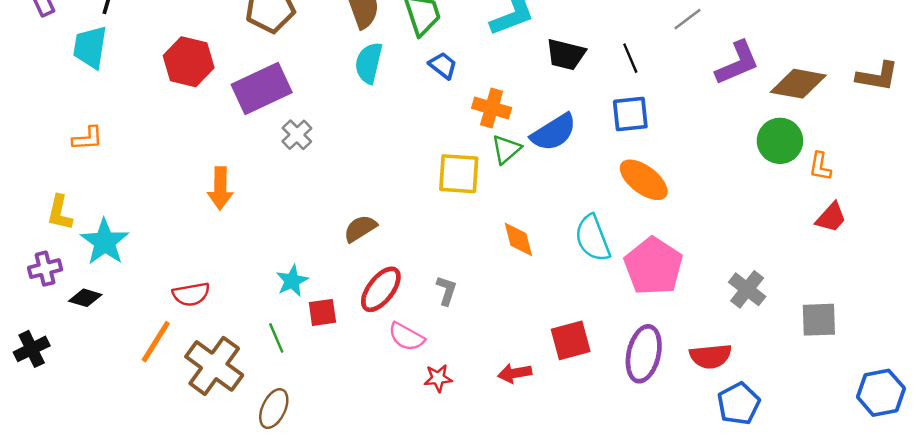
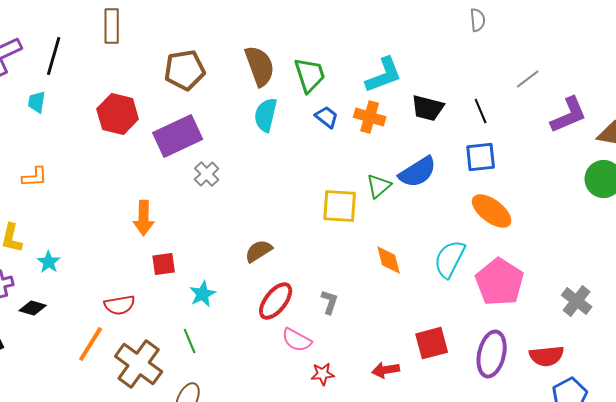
cyan trapezoid: (90, 47) -> (37, 102), size x0.6
orange cross: (492, 108) -> (370, 117), moved
cyan semicircle: (593, 238) -> (450, 259), turned 48
cyan star: (105, 242) -> (49, 262), size x0.6
red square: (322, 312) -> (164, 264), moved

